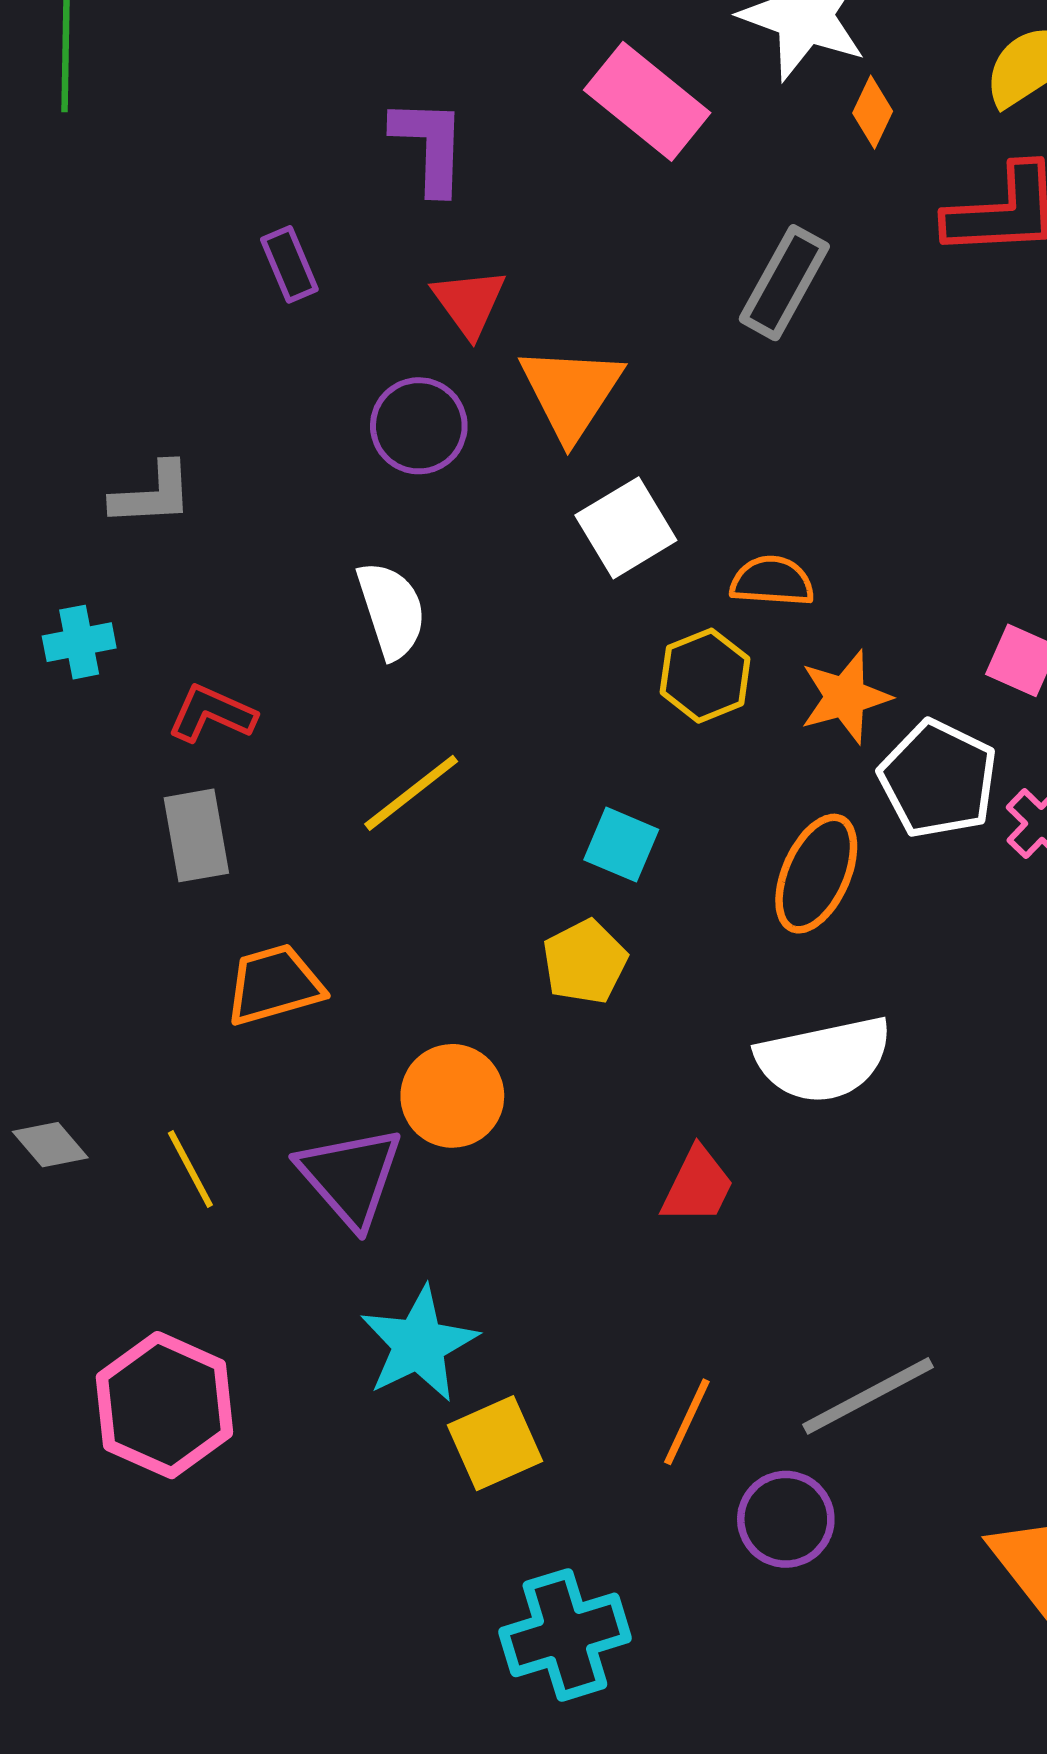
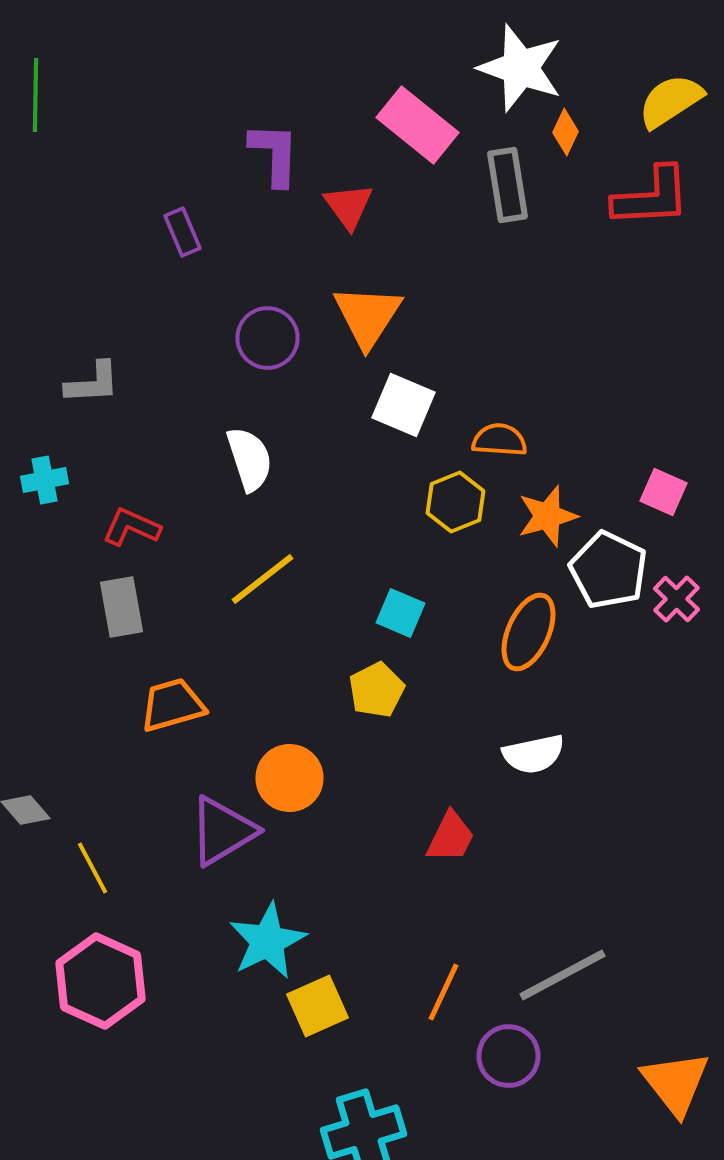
gray rectangle: (784, 283) -> (508, 185), moved, turned -38
red triangle: (469, 302) -> (348, 206), moved
white square: (626, 528) -> (404, 405), turned -36
white semicircle: (824, 1059) -> (534, 754), size x0.7
yellow line: (190, 1169) -> (92, 868), moved
purple triangle: (350, 1177) -> (222, 831), turned 40

